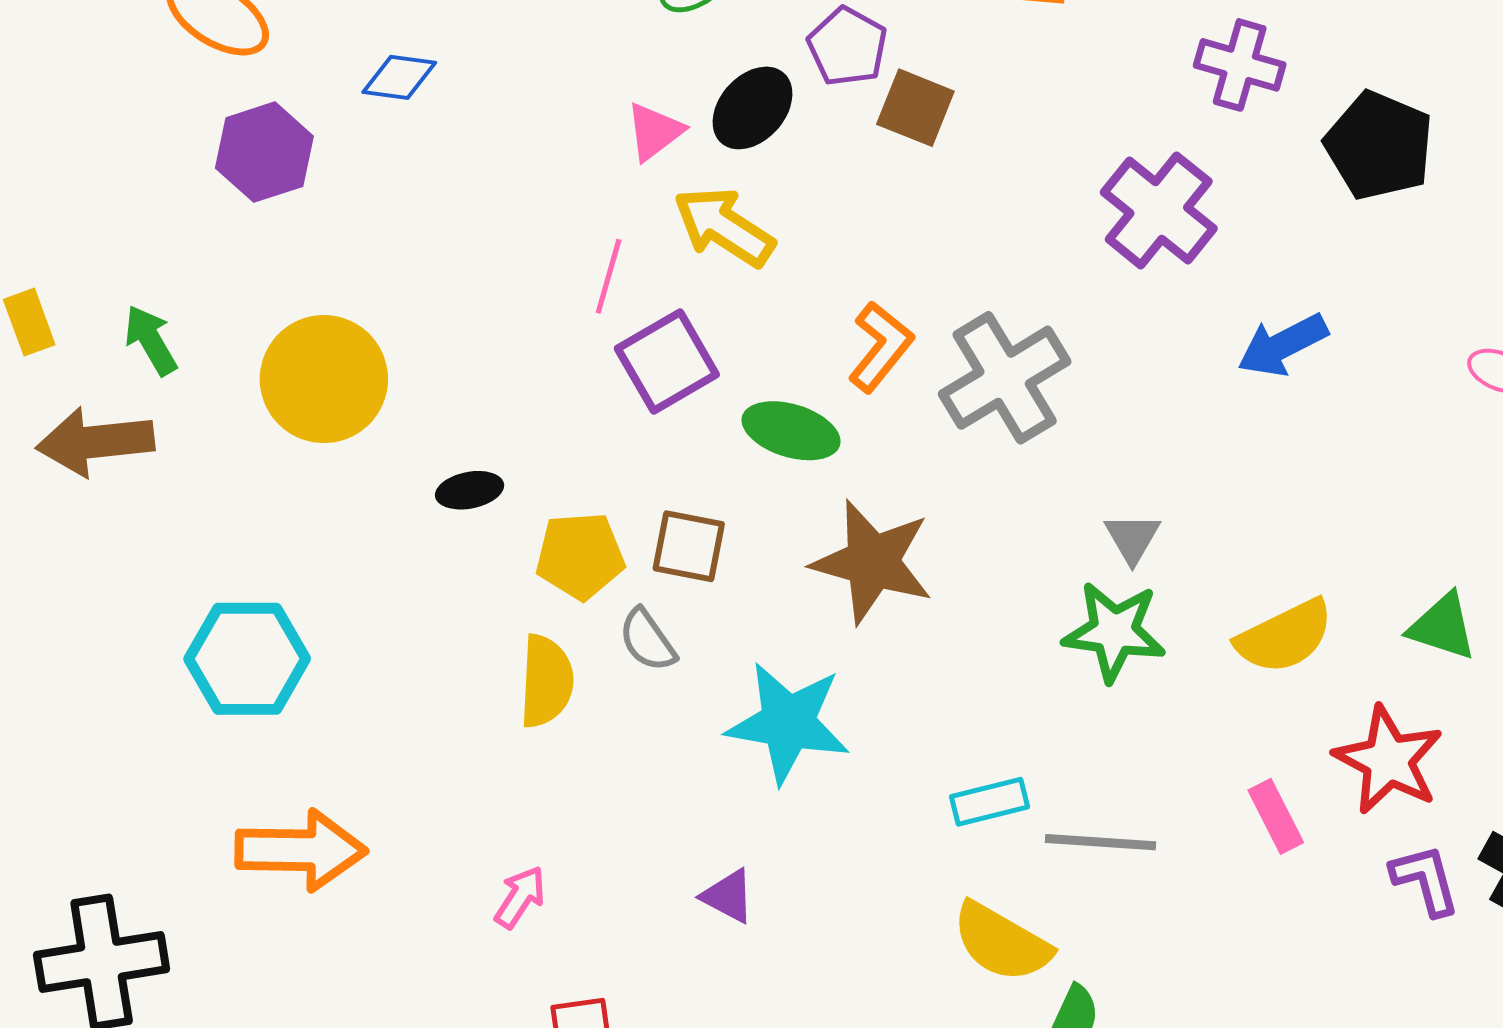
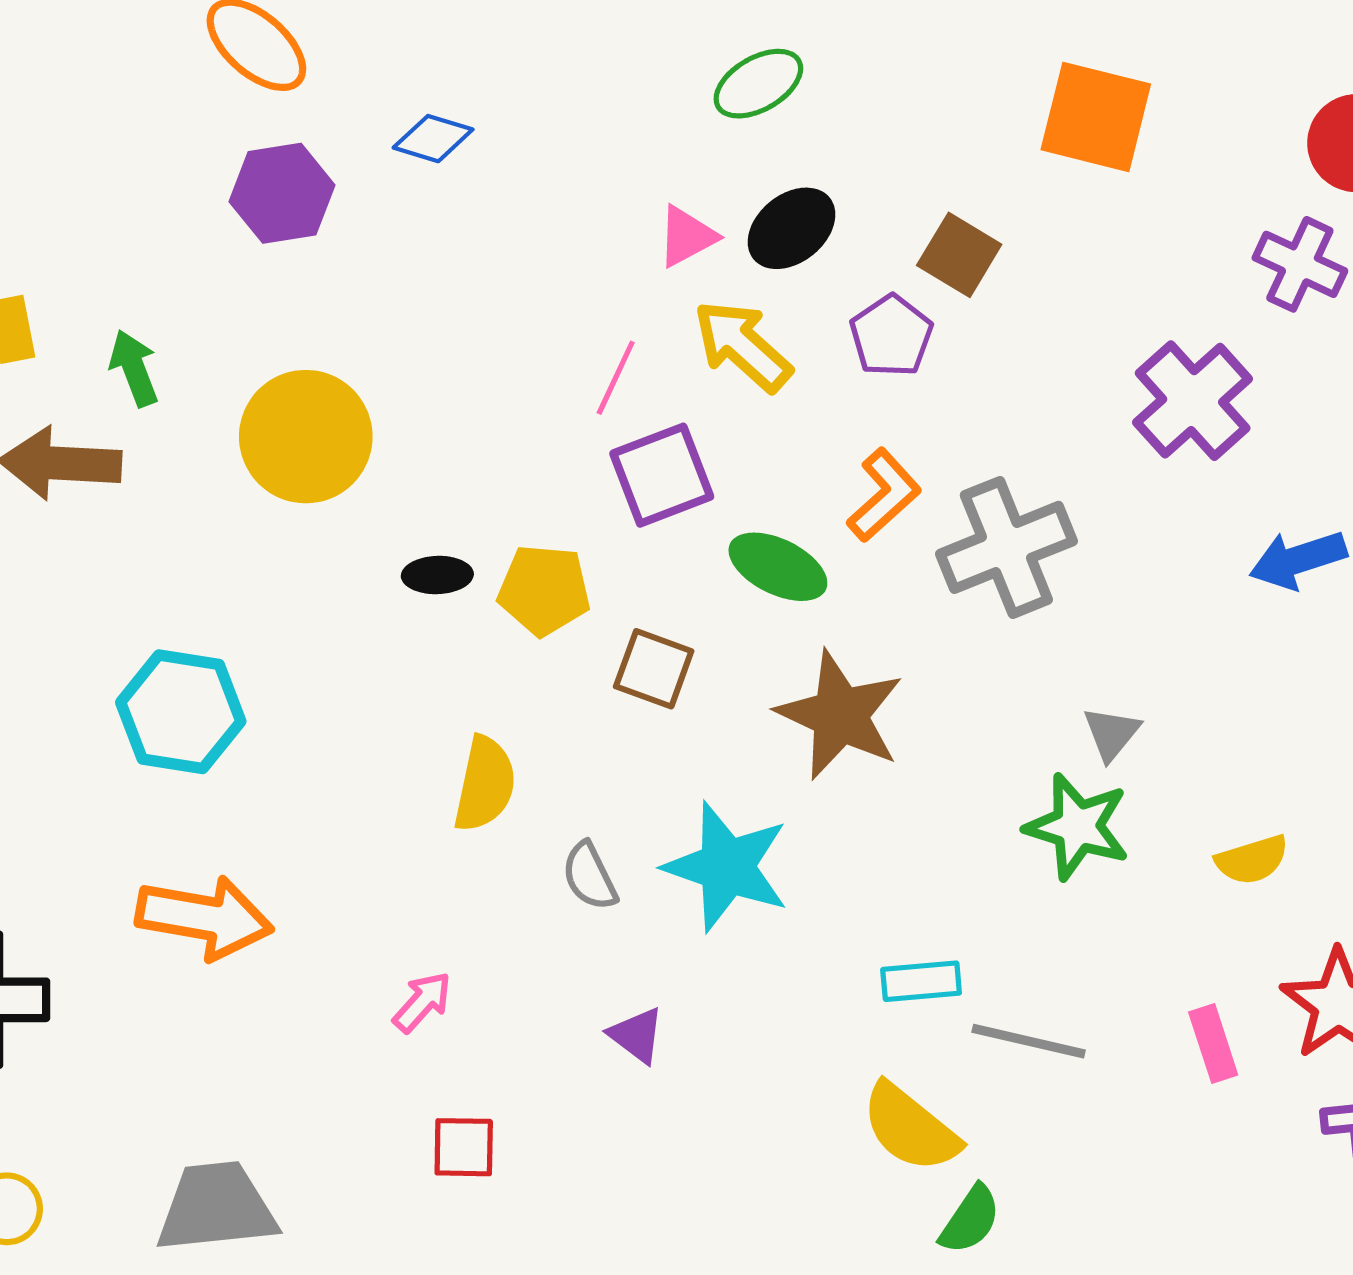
purple pentagon: (848, 47) -> (891, 336), moved
yellow pentagon: (580, 556) -> (544, 590), moved
yellow semicircle: (1285, 636) -> (1252, 860), size x0.7
gray semicircle: (647, 640) -> (590, 876), moved

